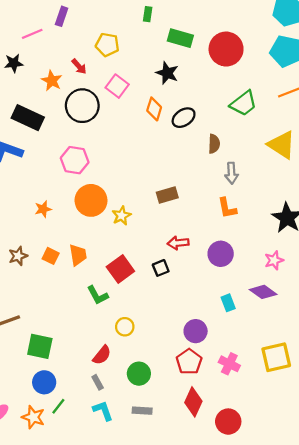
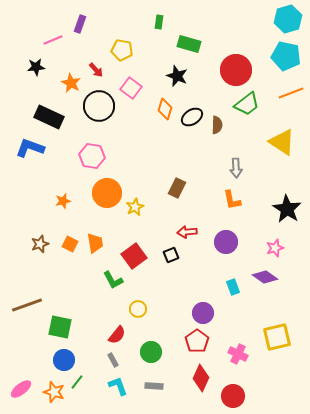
red circle: (226, 49) -> (236, 70), moved
brown semicircle: (214, 144) -> (217, 125), moved
brown rectangle: (167, 195) -> (177, 188), turned -48
pink cross: (229, 364) -> (238, 354), moved

